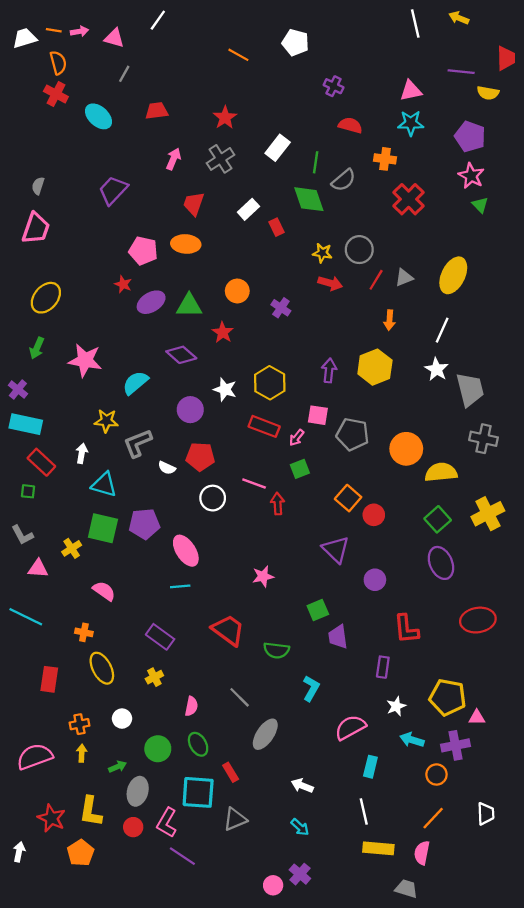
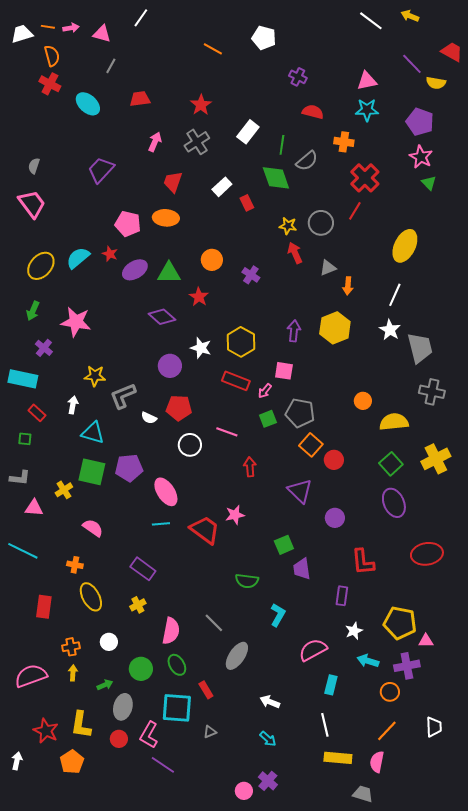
white line: (415, 23) -> (371, 21), turned -40
red trapezoid: (506, 58) -> (452, 52), turned -60
purple line: (461, 72) -> (412, 64), turned 40
pink trapezoid: (36, 228) -> (32, 204), turned -56
gray triangle: (404, 278) -> (328, 268), moved
red line: (376, 280) -> (355, 211), moved
red arrow: (330, 283) -> (295, 253), turned -130
cyan semicircle: (135, 383) -> (78, 258), moved
purple cross: (18, 389) -> (44, 348), moved
gray pentagon: (353, 434) -> (300, 413), moved
orange circle: (406, 449) -> (363, 401), size x0.6
red rectangle: (41, 462) -> (37, 413), size x0.7
red arrow: (278, 504) -> (250, 467), moved
gray L-shape: (22, 535) -> (20, 478), turned -55
red trapezoid: (228, 630) -> (205, 530), moved
pink semicircle: (191, 706) -> (171, 631), size x1.5
gray triangle: (235, 819) -> (210, 732), size x0.6

